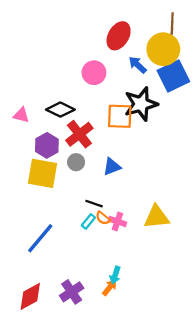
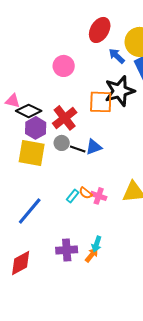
pink circle: (94, 73) -> (64, 66), moved
black diamond: (60, 110) -> (29, 111), moved
black line: (94, 204) -> (78, 149), moved
purple cross: (72, 292) -> (67, 250), moved, turned 30

